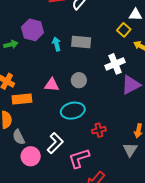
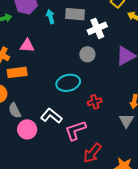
white cross: (115, 64) -> (97, 28), moved
gray circle: (79, 80) -> (87, 54), moved
pink triangle: (52, 85) -> (27, 46), moved
white L-shape: (55, 143) -> (51, 116), turned -95

